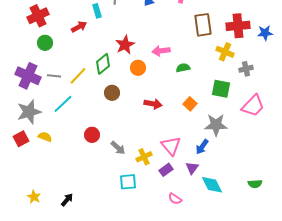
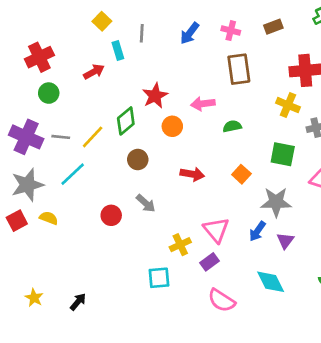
brown rectangle: (203, 25) -> (239, 69), moved
gray arrow: (118, 148) -> (146, 203), moved
purple triangle: (192, 168) -> (285, 241), moved
pink semicircle: (175, 199) -> (221, 300), size x1.5

